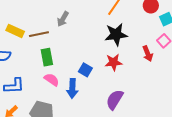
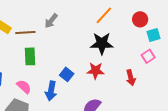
red arrow: (148, 54) -> (131, 78), moved
pink semicircle: (52, 80) -> (24, 87), moved

